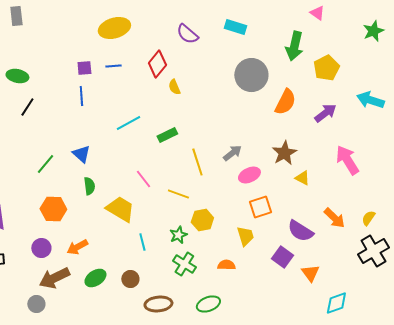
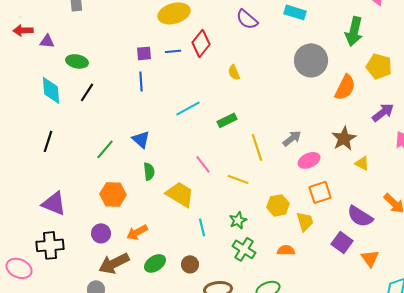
red diamond: (157, 64) -> (201, 43), moved
yellow pentagon: (326, 68) -> (379, 66), moved, turned -30
purple arrow: (325, 113) -> (383, 112), moved
yellow hexagon: (202, 220) -> (278, 205), moved

